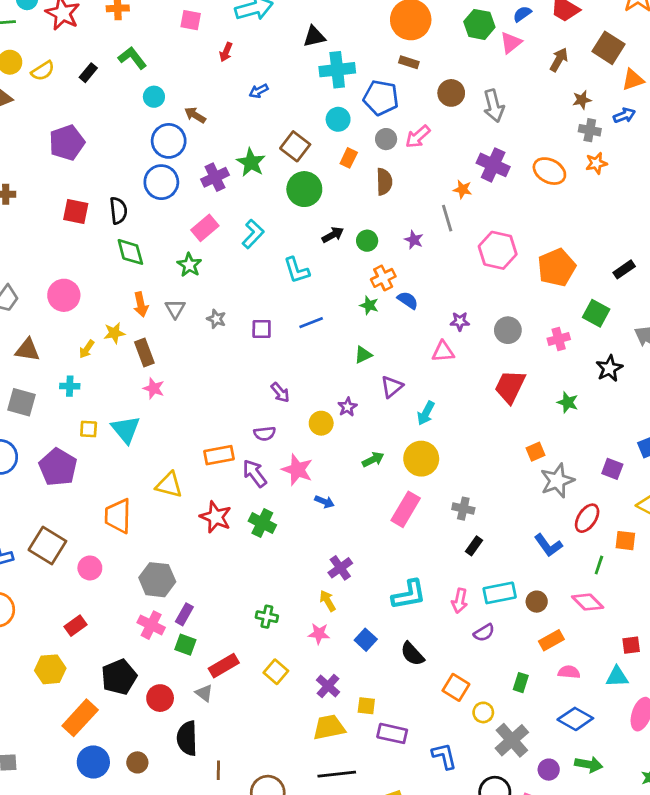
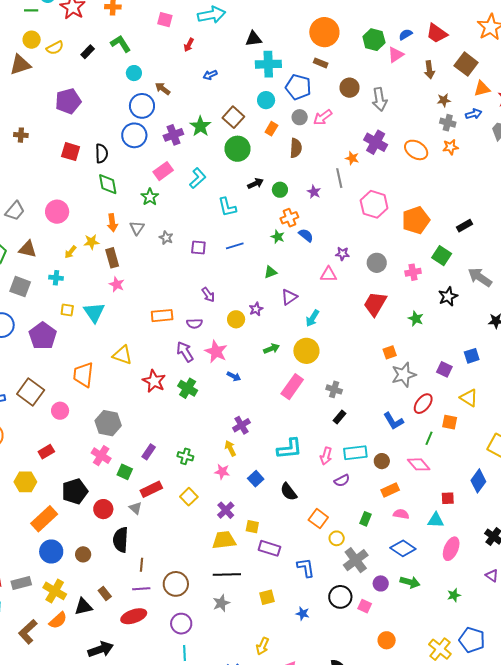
brown arrow: (559, 60) -> (429, 70), turned 138
orange rectangle: (219, 455) -> (162, 316), moved
purple rectangle: (184, 614) -> (149, 452), moved

